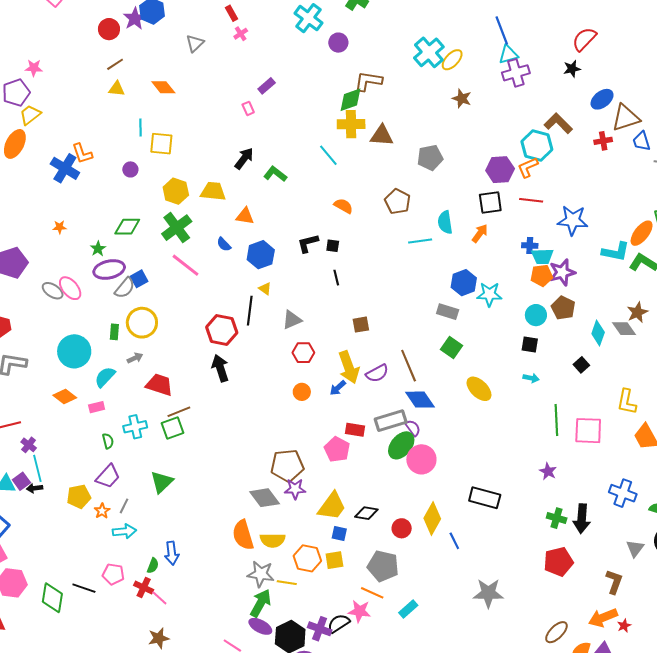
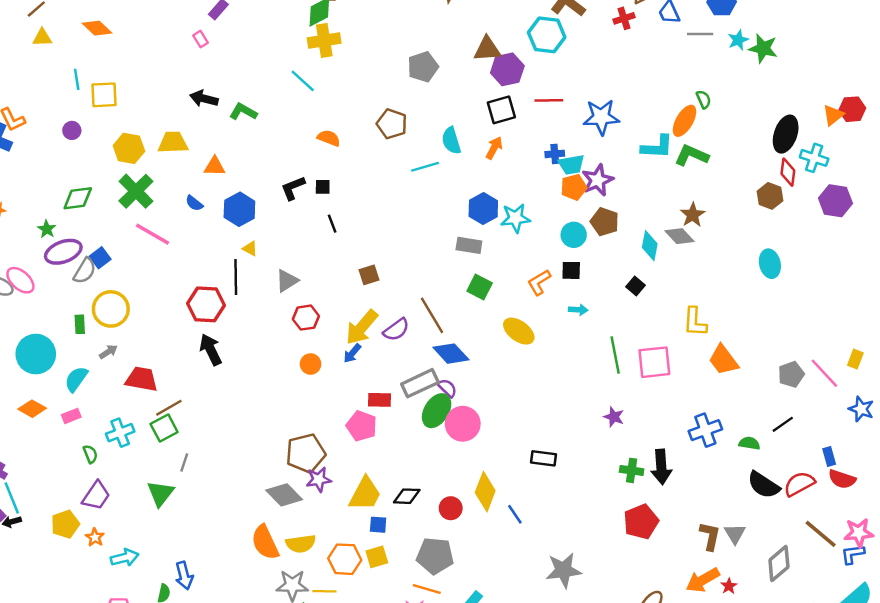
brown triangle: (382, 136) -> (487, 49), moved
black arrow: (244, 158) -> (204, 99), turned -105
orange L-shape: (528, 167) -> (539, 282), moved
yellow arrow: (349, 367) -> (362, 327), turned 68
blue cross: (623, 493) -> (705, 430), turned -32
black rectangle: (485, 498) -> (544, 458), size x0.7
gray line: (124, 506) -> (184, 463), moved
gray triangle: (635, 548) -> (735, 534), moved

